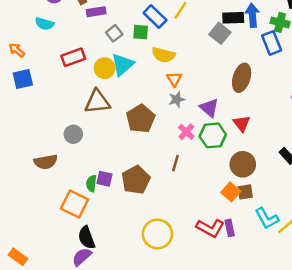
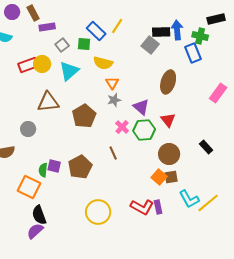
yellow circle: (105, 68) -> (42, 64), moved
brown line: (175, 163) -> (113, 153), turned -40

